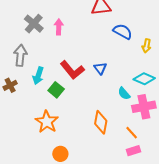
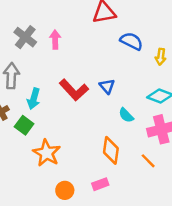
green square: (56, 90) -> (24, 125), moved
cyan semicircle: (124, 94) -> (126, 115), moved
pink rectangle: (133, 151) -> (100, 184), moved

